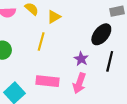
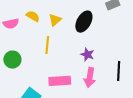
black ellipse: (101, 34) -> (84, 22), moved
black line: (110, 61) -> (119, 71), moved

